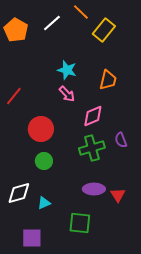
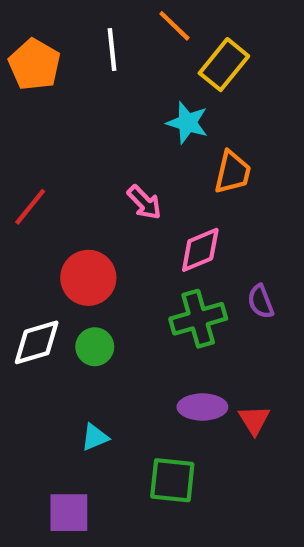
white line: (52, 23) -> (112, 50), turned -54
cyan star: (67, 70) -> (187, 123), moved
white diamond: (19, 193) -> (37, 342), moved

